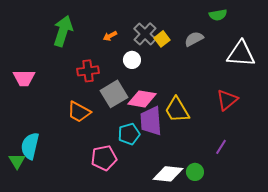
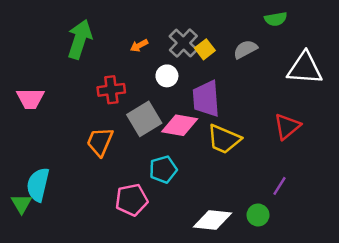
yellow trapezoid: (177, 110) -> (224, 139), turned -36
orange trapezoid: (79, 112) -> (100, 142), turned 85
purple trapezoid: (151, 121) -> (206, 99), moved
green circle: (195, 172) -> (258, 215), moved

